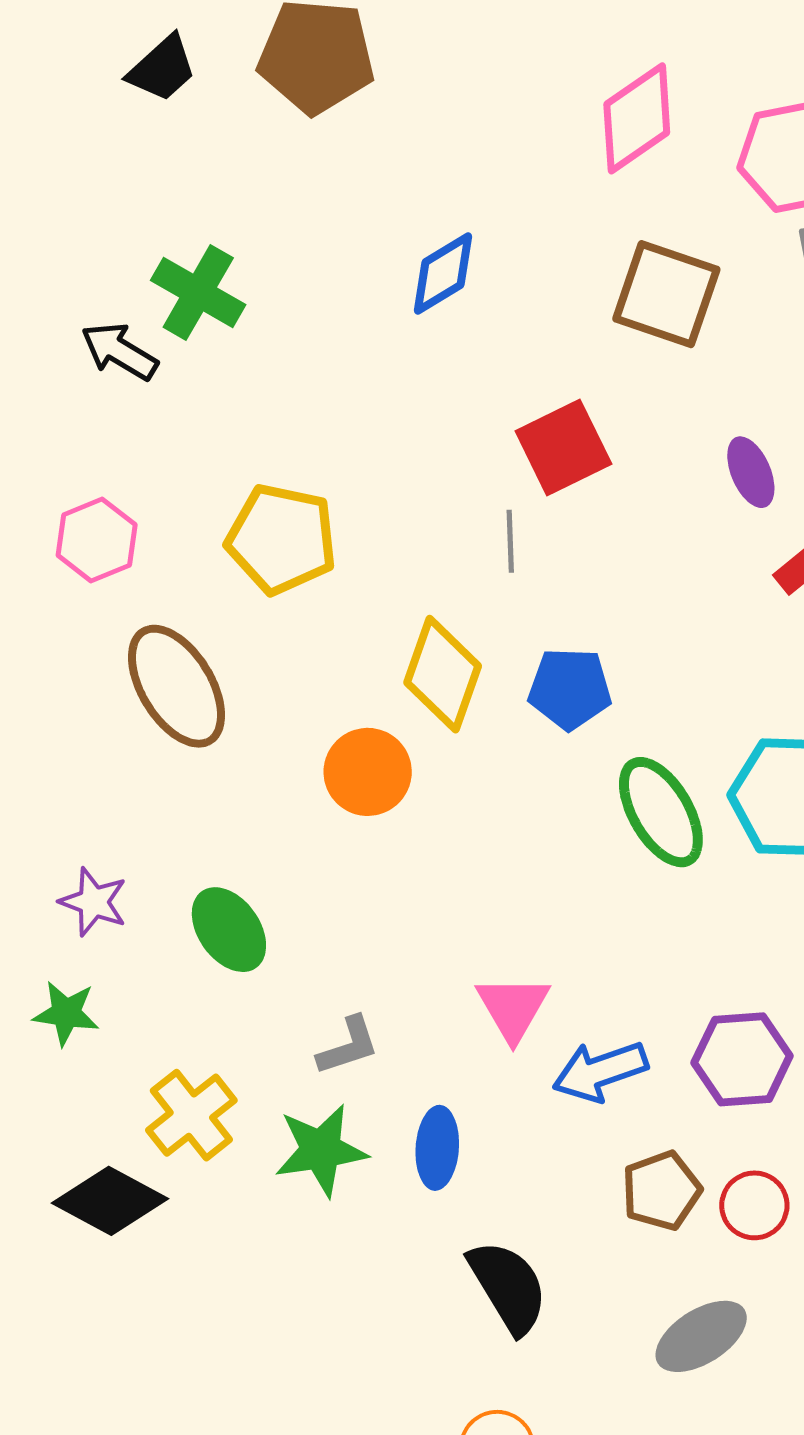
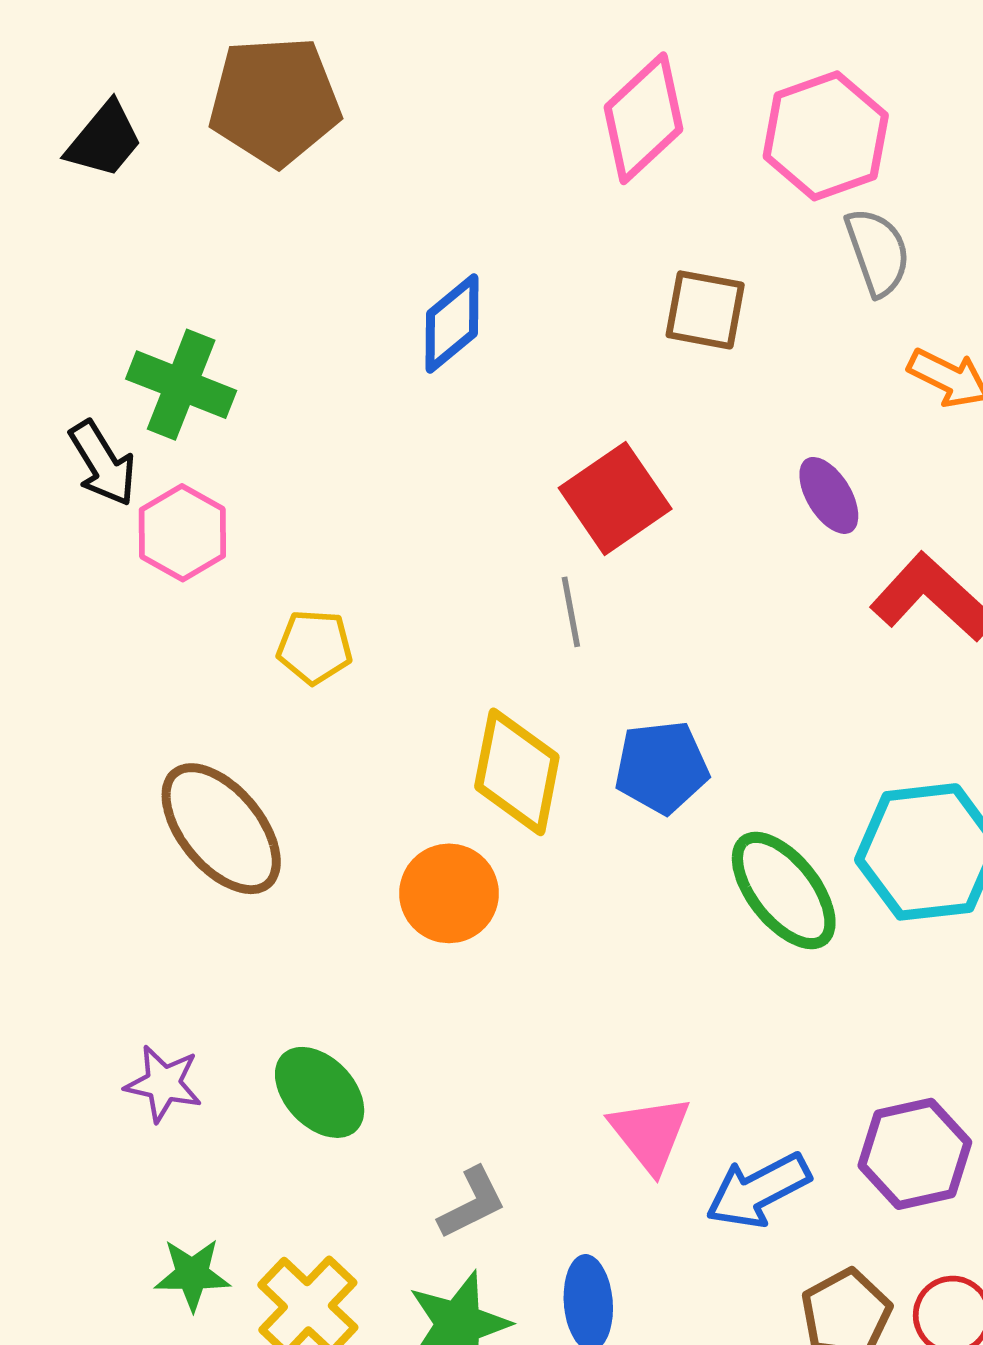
brown square: (666, 294) -> (705, 310), size x0.7
black arrow: (119, 351) -> (103, 463), turned -144
yellow pentagon: (281, 539) -> (315, 647), size x0.6
pink hexagon: (97, 540) -> (182, 533), moved
green star: (66, 1013) -> (192, 1274), moved

